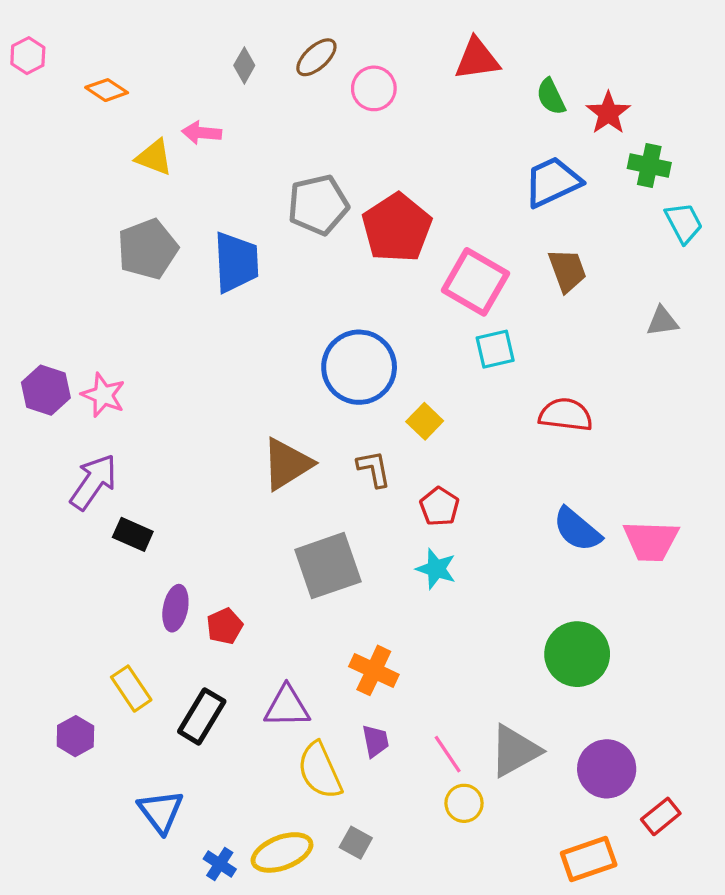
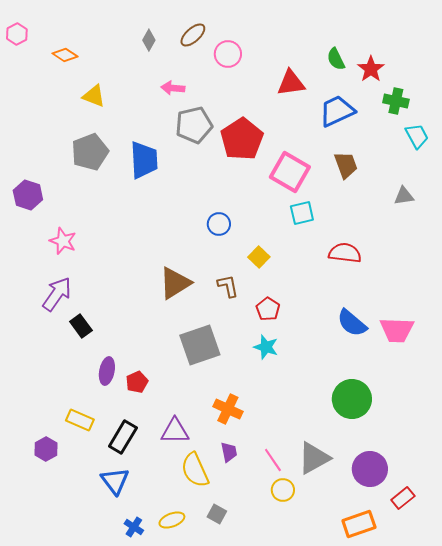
red triangle: (477, 59) -> (291, 83), moved
pink arrow: (202, 133) -> (173, 88), moved
blue circle: (359, 367) -> (219, 224), size x0.5
purple hexagon: (46, 390) -> (28, 195), moved
black rectangle: (133, 534) -> (81, 326), turned 30
yellow rectangle: (131, 689) -> (80, 420), turned -32
blue triangle: (161, 811) -> (115, 481), moved
yellow ellipse: (282, 852) -> (172, 520), size x0.7

